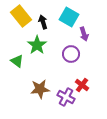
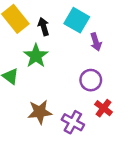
purple circle: (71, 54) -> (91, 80), moved
red cross: (82, 85) -> (104, 108), moved

